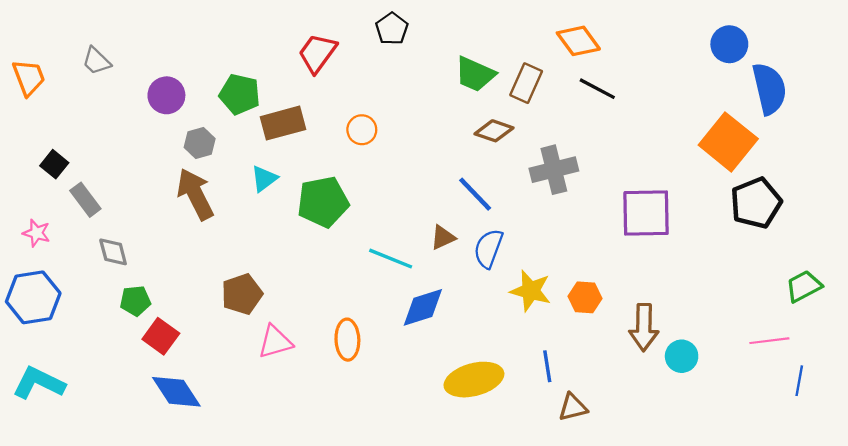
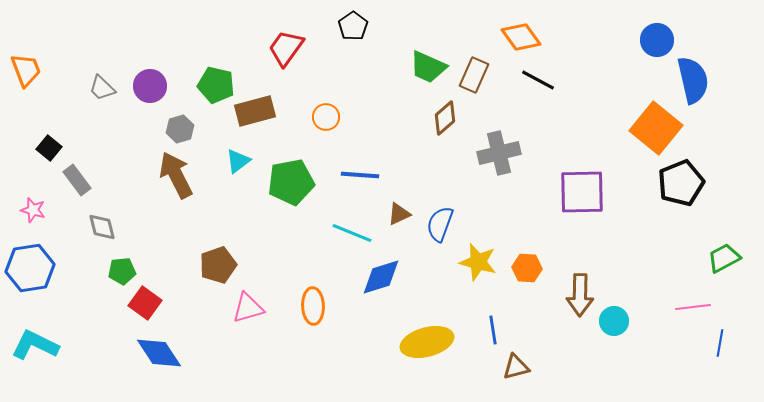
gray trapezoid: (96, 61) -> (102, 88), moved
brown diamond: (494, 131) -> (445, 118), turned -60
blue line: (475, 194) -> (360, 175), moved, turned -42

